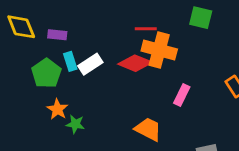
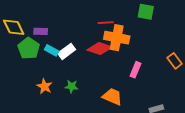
cyan rectangle: (70, 61) -> (52, 50), turned -40
green pentagon: (46, 73) -> (29, 48), moved
green star: (75, 124) -> (71, 86), moved

